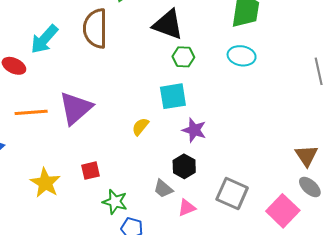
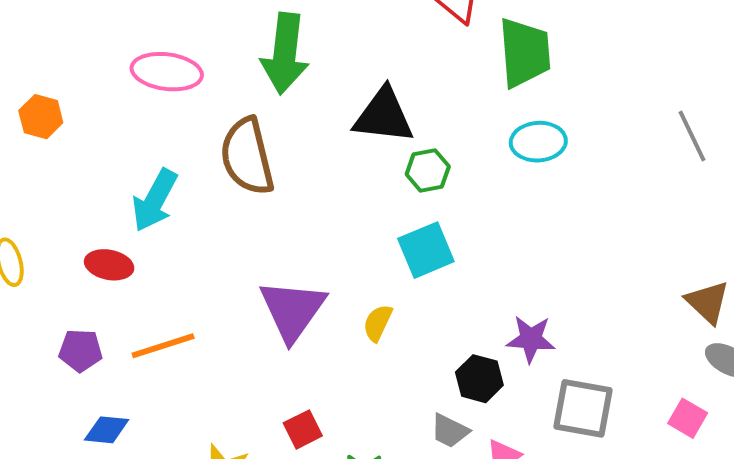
purple triangle: (76, 108) -> (292, 310), moved
purple star: (194, 130) -> (531, 339), moved
pink square: (283, 211) -> (688, 418), size x0.6

